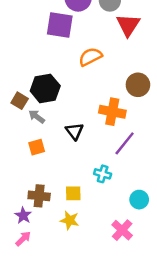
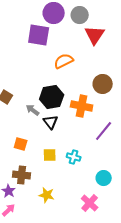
black hexagon: (45, 88) -> (52, 97), moved
gray arrow: (37, 117) -> (33, 110), moved
purple line: (125, 143) -> (104, 131), moved
orange square: (37, 147) -> (21, 144), moved, turned 32
yellow square: (73, 193) -> (50, 155), moved

